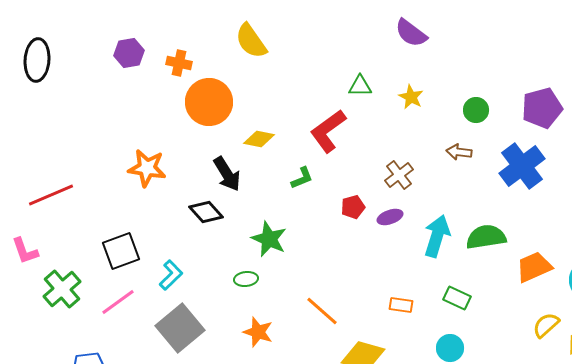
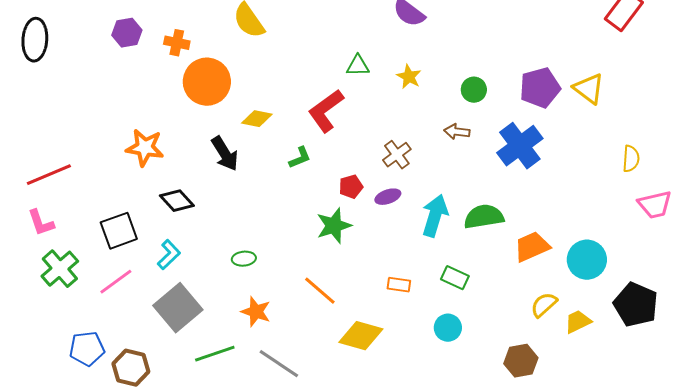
black diamond: (206, 212) -> (177, 201), moved
green star: (269, 239) -> (334, 226), moved, turned 30
pink L-shape: (25, 251) -> (41, 223), moved

